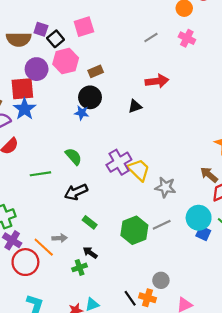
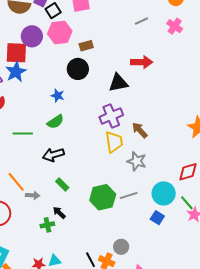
black triangle: (135, 106) -> (118, 83), size x1.5
blue star: (82, 113) -> (58, 96), moved
green semicircle: (74, 156) -> (55, 122), turned 90
purple cross: (119, 162) -> (111, 116), moved
yellow trapezoid: (139, 170) -> (114, 142), turned 30
brown arrow: (209, 175) -> (140, 130), moved
blue square: (203, 233) -> (157, 218), moved
orange line: (44, 247) -> (16, 182), moved

